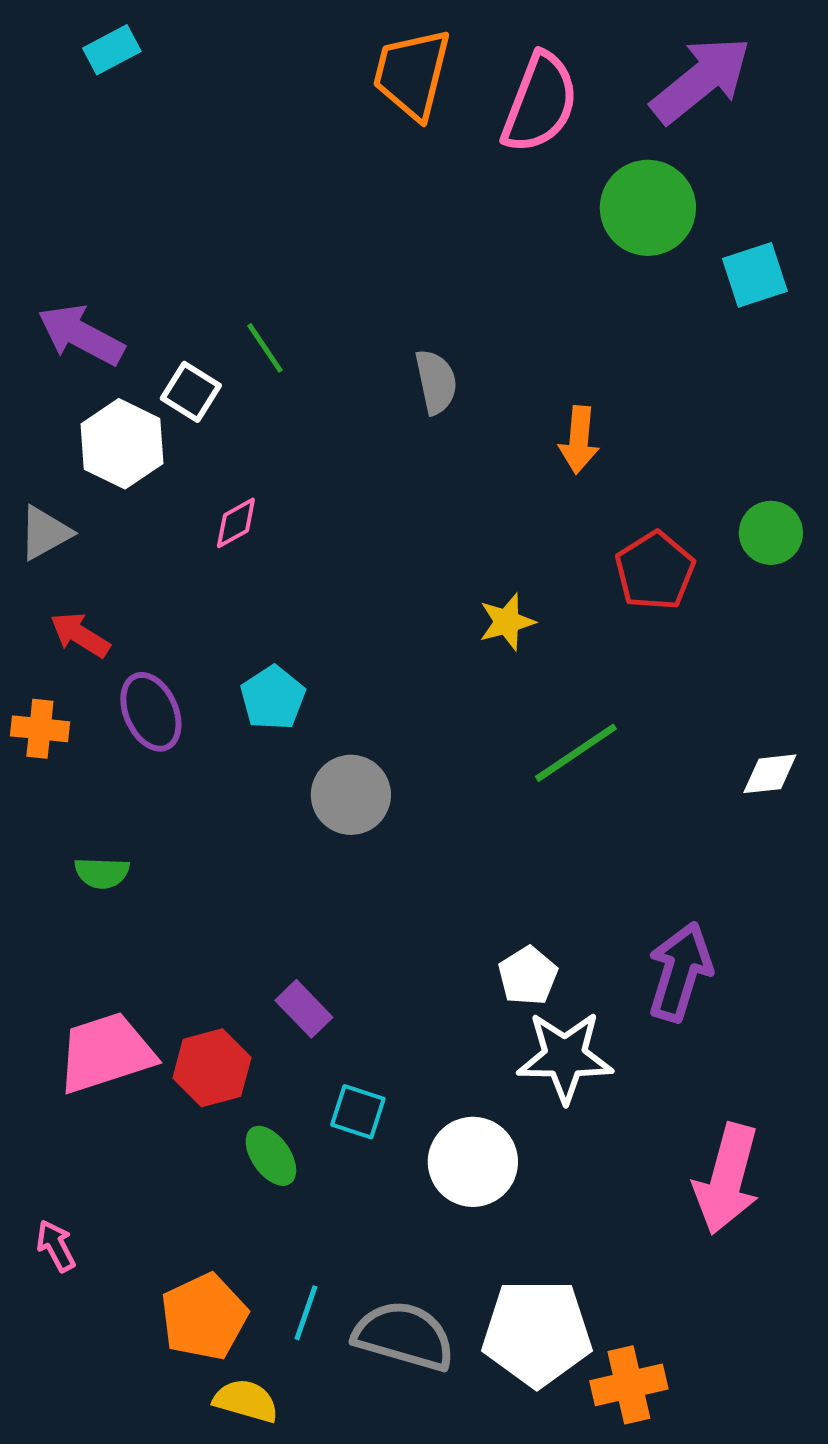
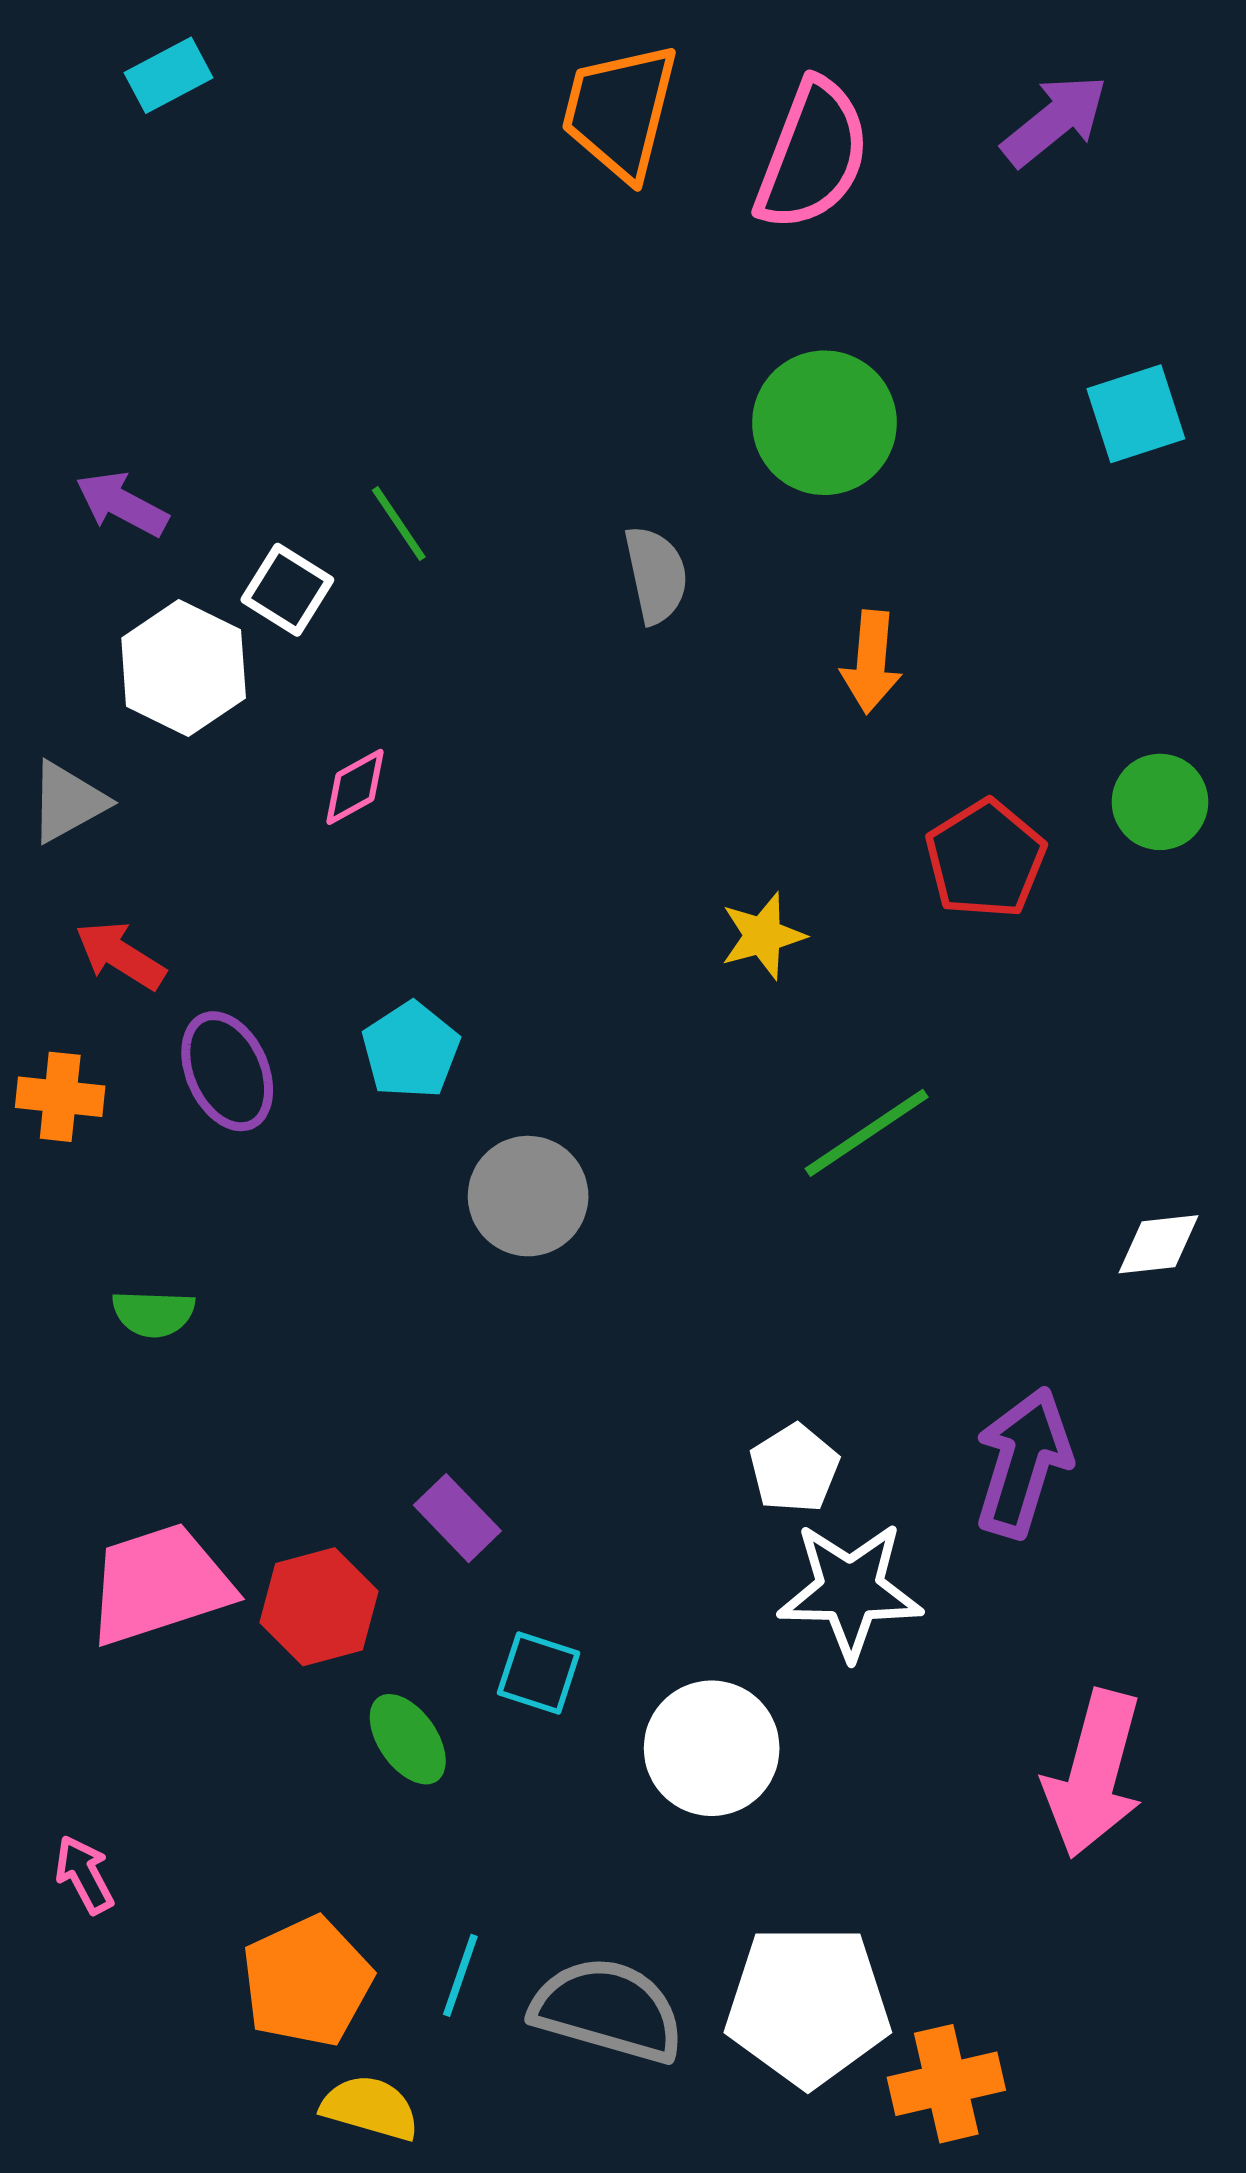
purple arrow: (701, 80) -> (1055, 120), size x0.7
green circle: (648, 208) -> (824, 423), moved
purple arrow: (81, 335) -> (122, 504), size x0.7
white diamond: (770, 774) -> (1158, 1244), moved

